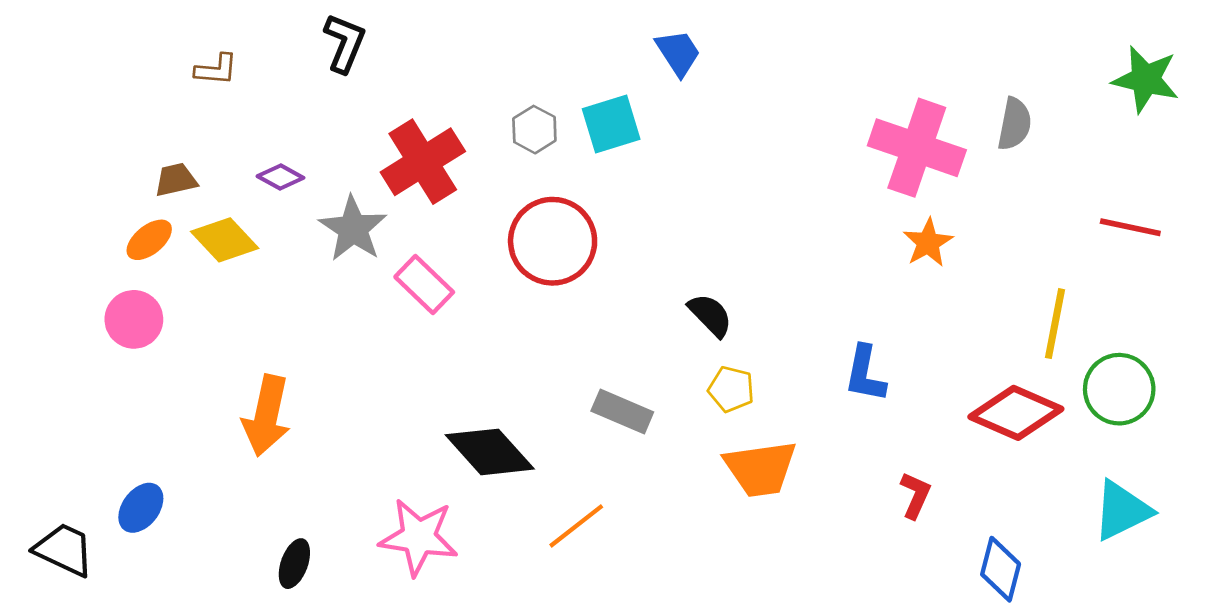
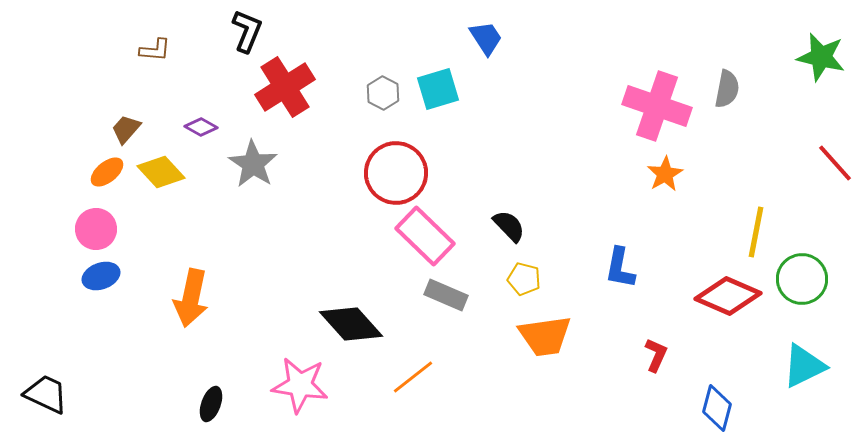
red cross: (423, 162) -> (285, 87), moved
brown trapezoid: (176, 180) -> (126, 129), turned -36
red line: (1130, 227) -> (835, 163), moved, turned 36
pink rectangle: (424, 284) -> (425, 236), moved, size x1.4
blue ellipse: (141, 508) -> (101, 276), moved, turned 33

